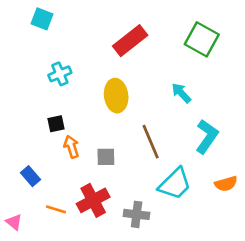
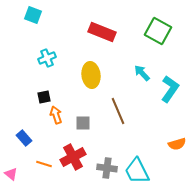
red rectangle: (130, 41) -> (102, 32), turned 60
cyan L-shape: (207, 136) -> (170, 89), moved
cyan trapezoid: (175, 184) -> (137, 171), moved, turned 108

